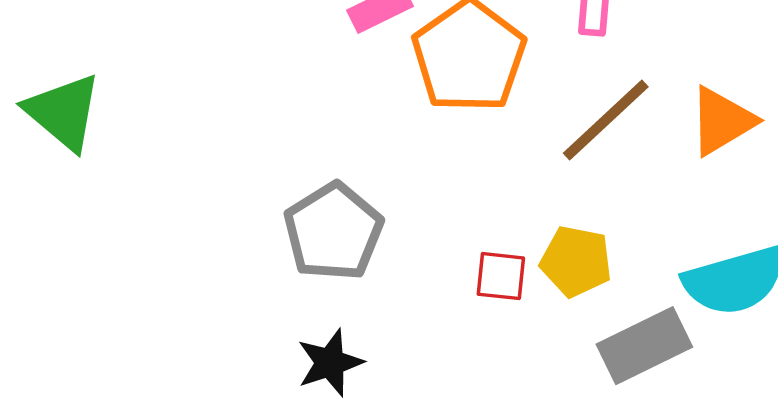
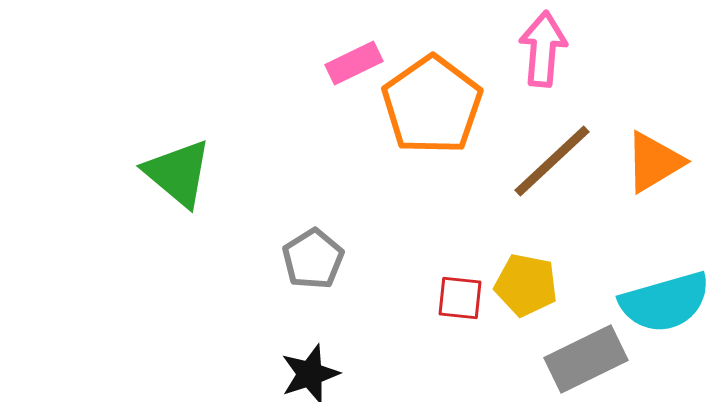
green triangle: (63, 112) -> (178, 173), moved
gray pentagon: (333, 232) -> (313, 259), size x0.7

